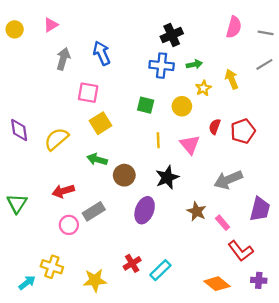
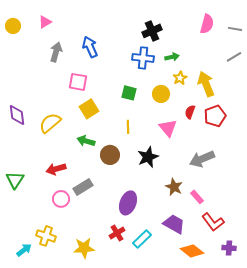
yellow arrow: (232, 79) -> (206, 84), moved, size x1.4
yellow line: (158, 140) -> (128, 127), moved
purple trapezoid: (260, 209) -> (174, 224), moved, turned -75
purple ellipse: (145, 210) -> (128, 203), moved

